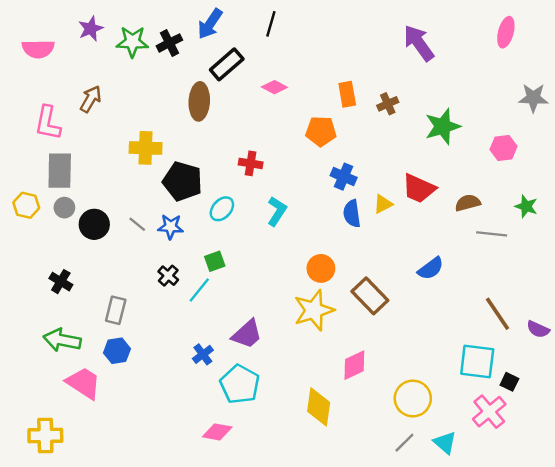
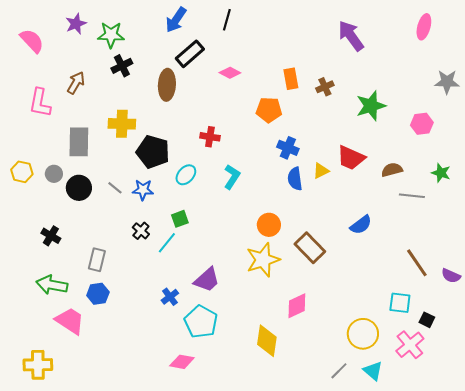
black cross: (169, 43) -> (122, 66), moved
pink semicircle: (38, 49) -> (32, 41), turned -132
gray rectangle: (60, 171) -> (79, 142), moved
cyan square: (477, 362) -> (400, 303), size x0.7
yellow circle: (413, 398) -> (363, 334), moved

